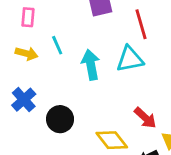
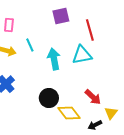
black circle: (60, 119) -> (49, 98), moved

